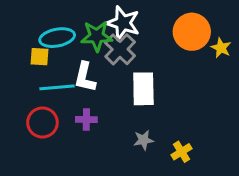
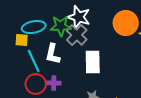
cyan line: (57, 87) -> (34, 61), turned 70
red circle: (42, 123) -> (36, 84), moved

